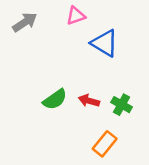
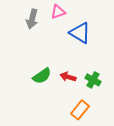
gray arrow: (25, 22) -> (32, 19), moved, turned 138

